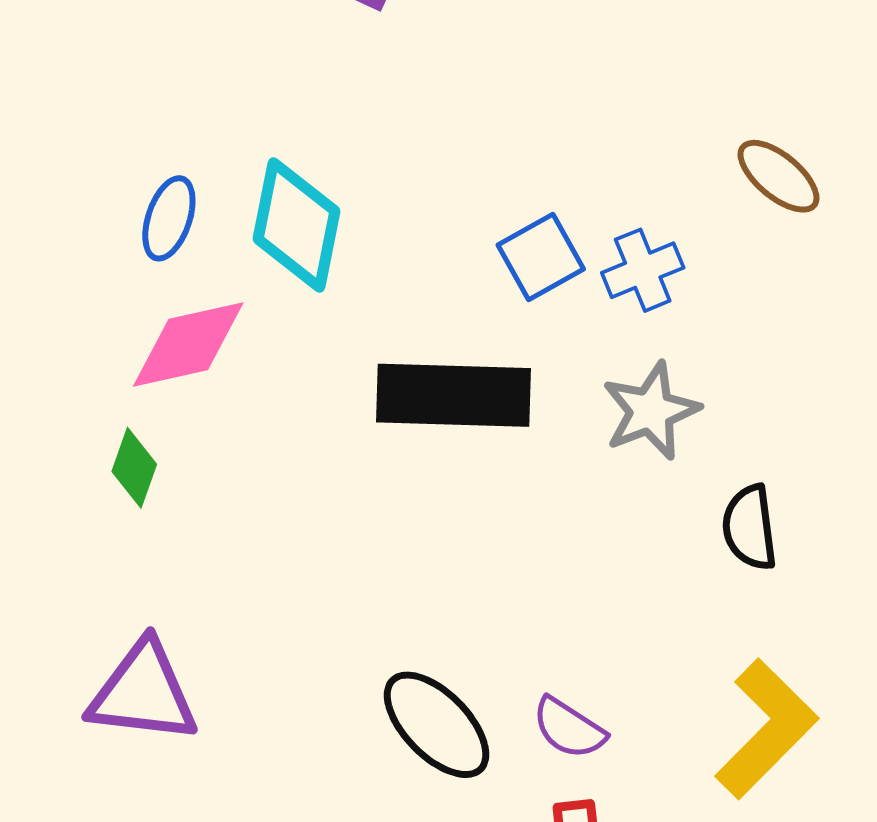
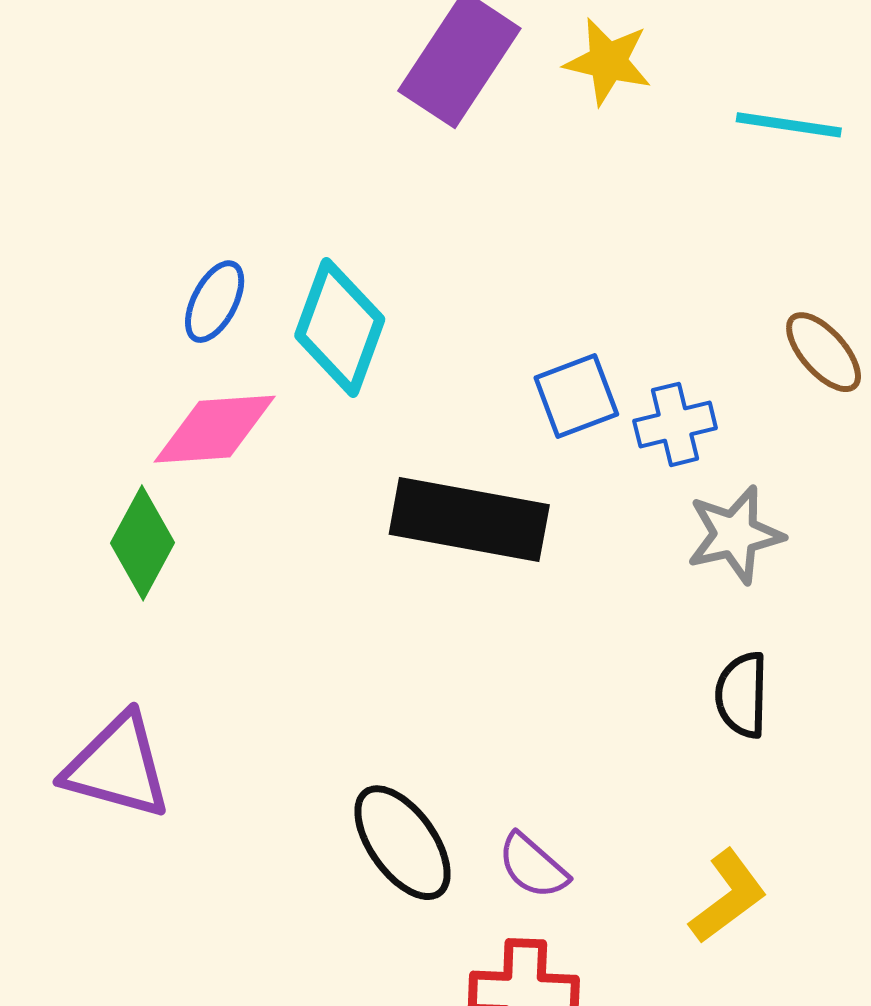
gray star: (651, 411) -> (735, 535), moved
green diamond: (134, 468) -> (143, 543), size x1.4
yellow L-shape: (766, 729) -> (728, 897), size x0.7

